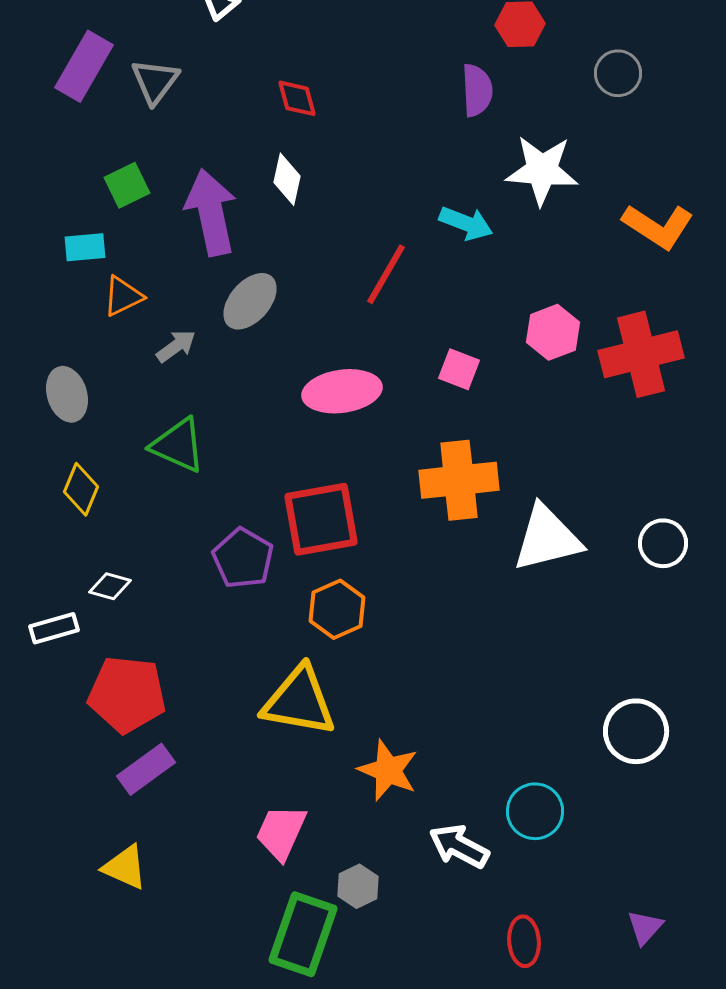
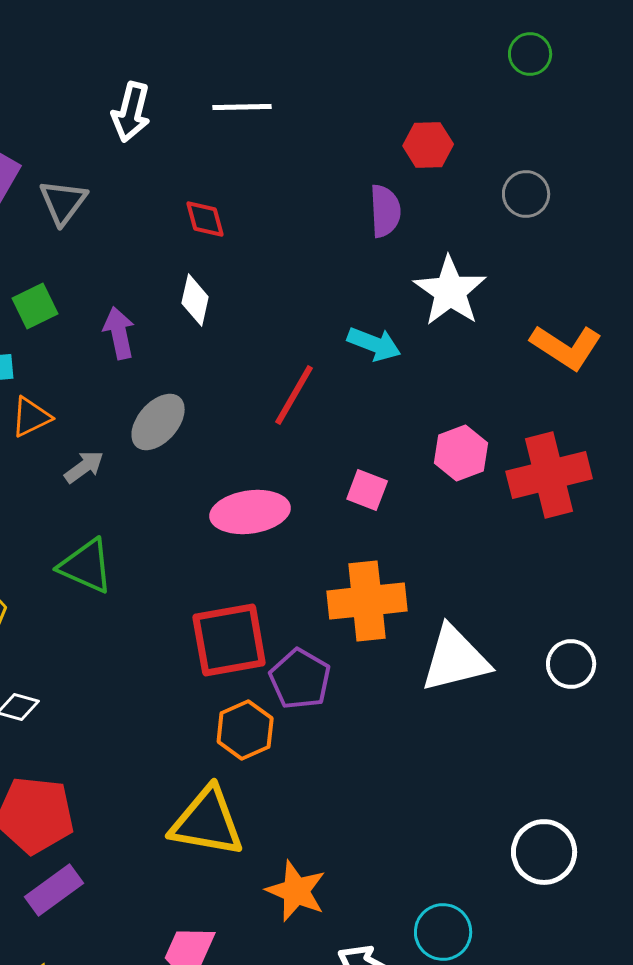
white star: (542, 170) -> (450, 291), turned 30
purple arrow: (211, 212) -> (119, 333), size x0.6
purple pentagon: (243, 558) -> (300, 679), moved

